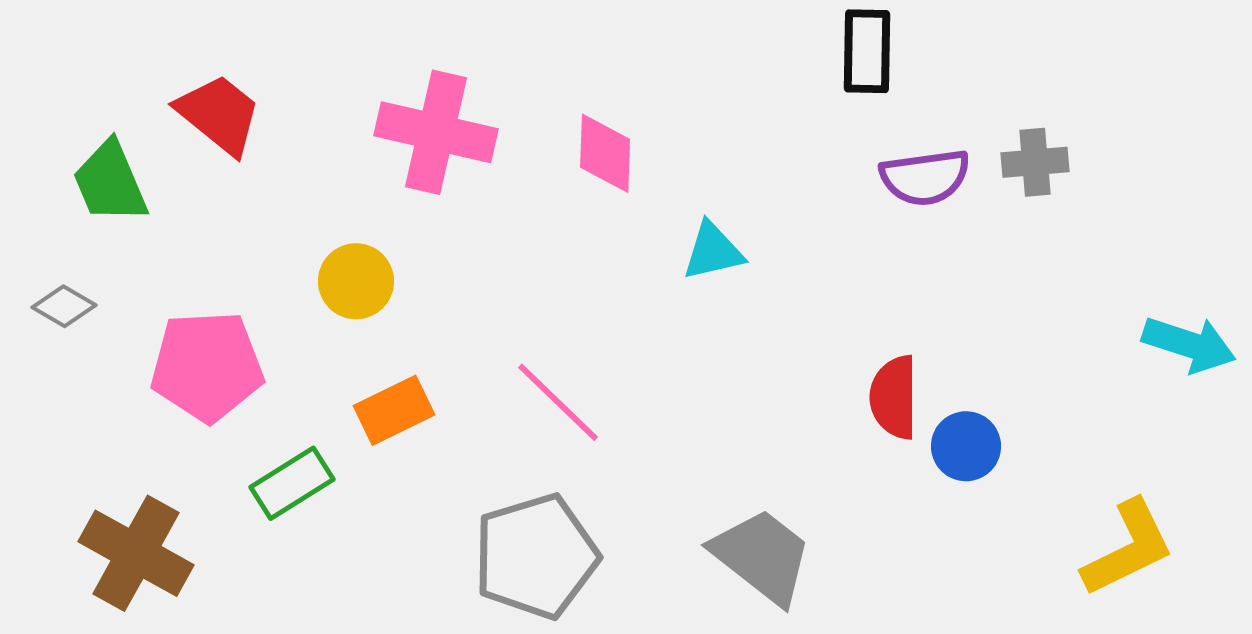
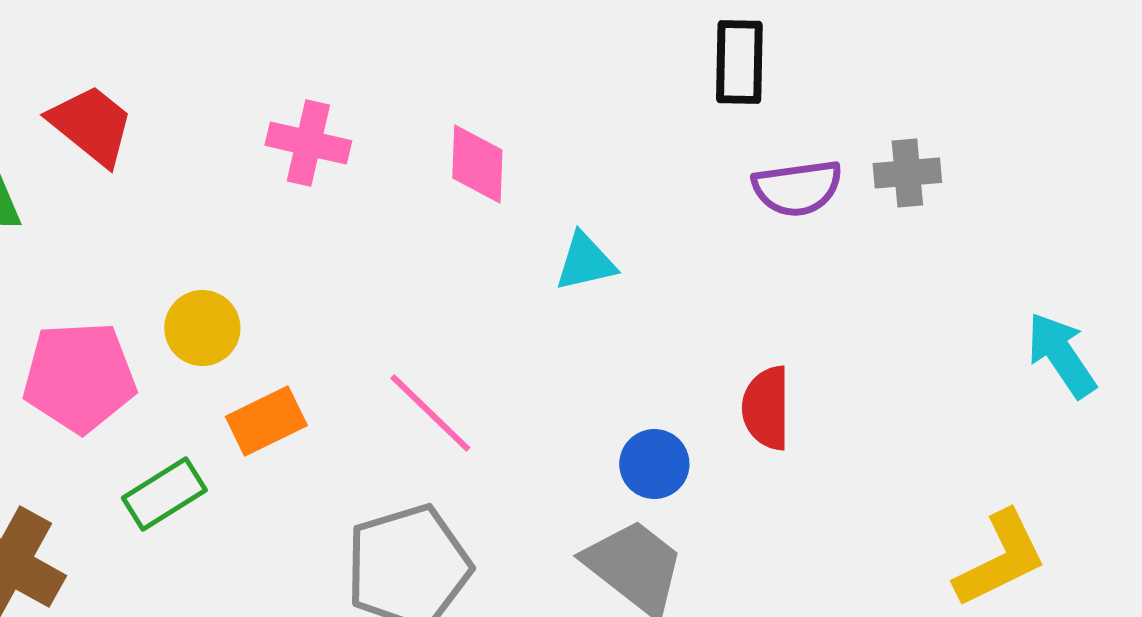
pink cross: (436, 132) -> (308, 143), size x0.7
yellow circle: (356, 281) -> (202, 328), moved
cyan arrow: (1189, 344) -> (1061, 355), turned -142
blue circle: (966, 446) -> (654, 464), moved

